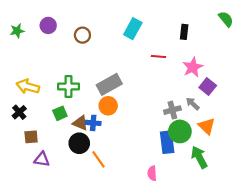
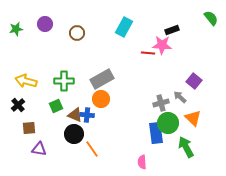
black rectangle: (184, 32) -> (172, 30), turned 64
pink star: (193, 67) -> (162, 45), moved, turned 30

